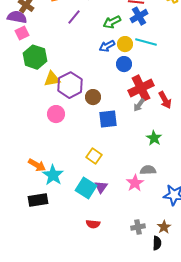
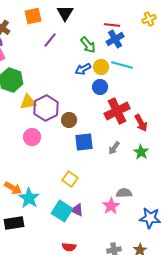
green arrow: (112, 22) -> (88, 45), turned -102
gray arrow: (139, 105) -> (114, 148), moved
green star: (154, 138) -> (141, 152), moved
purple triangle: (101, 187) -> (77, 210), turned -40

